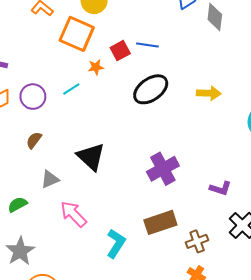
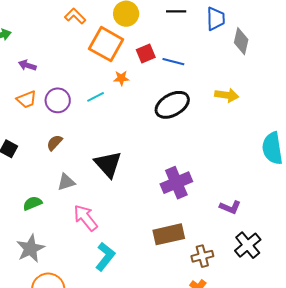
red square: (120, 51) -> (146, 53), moved
yellow arrow: (209, 93) -> (227, 95), moved
cyan L-shape: (116, 243) -> (105, 257), moved

